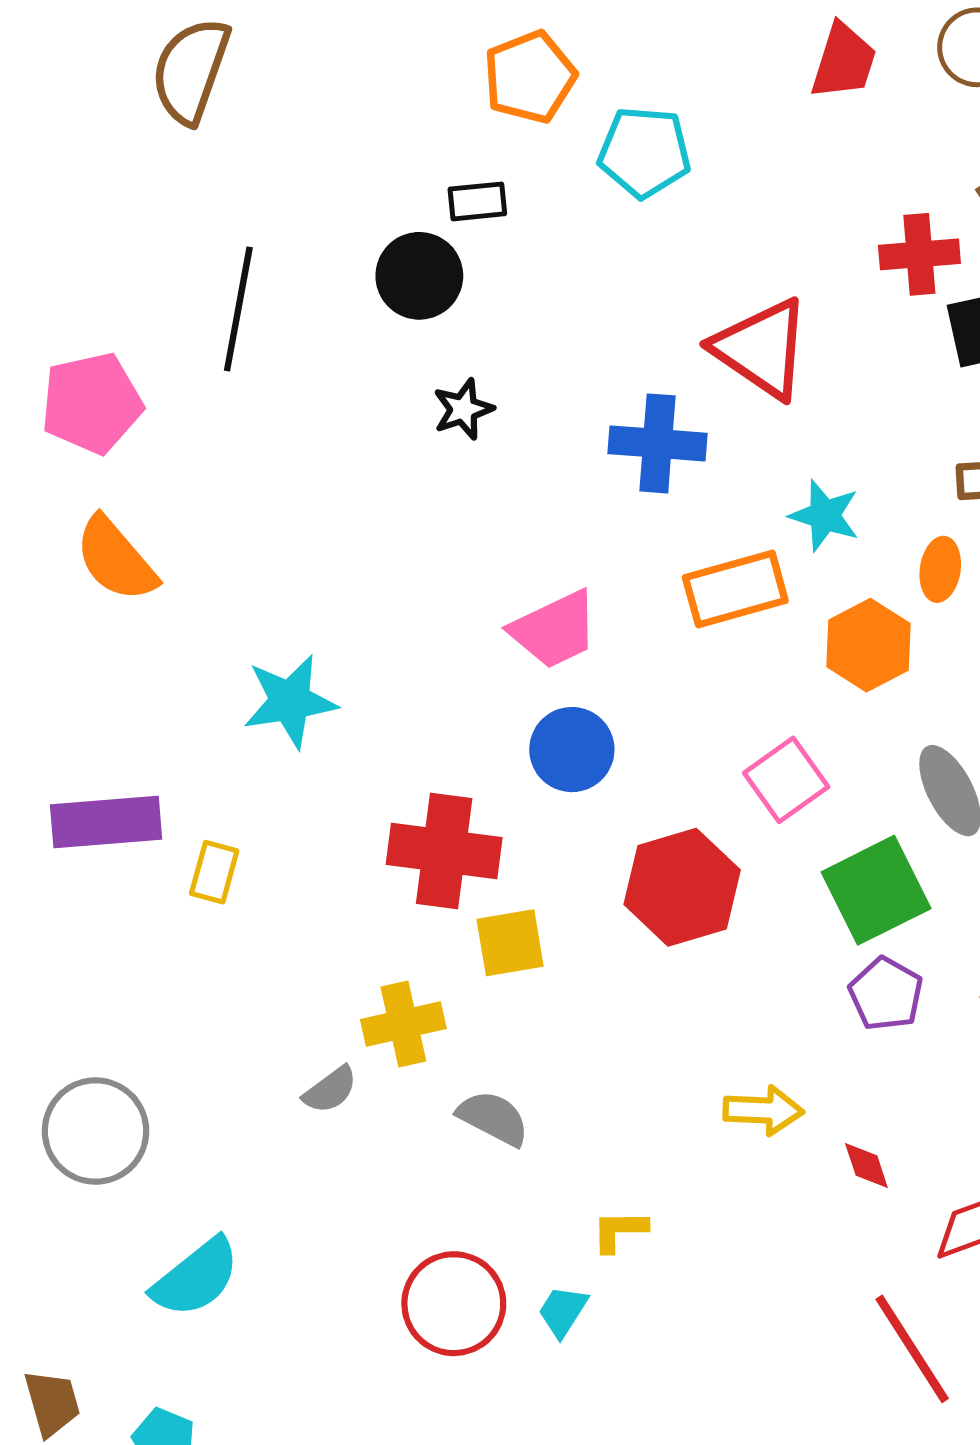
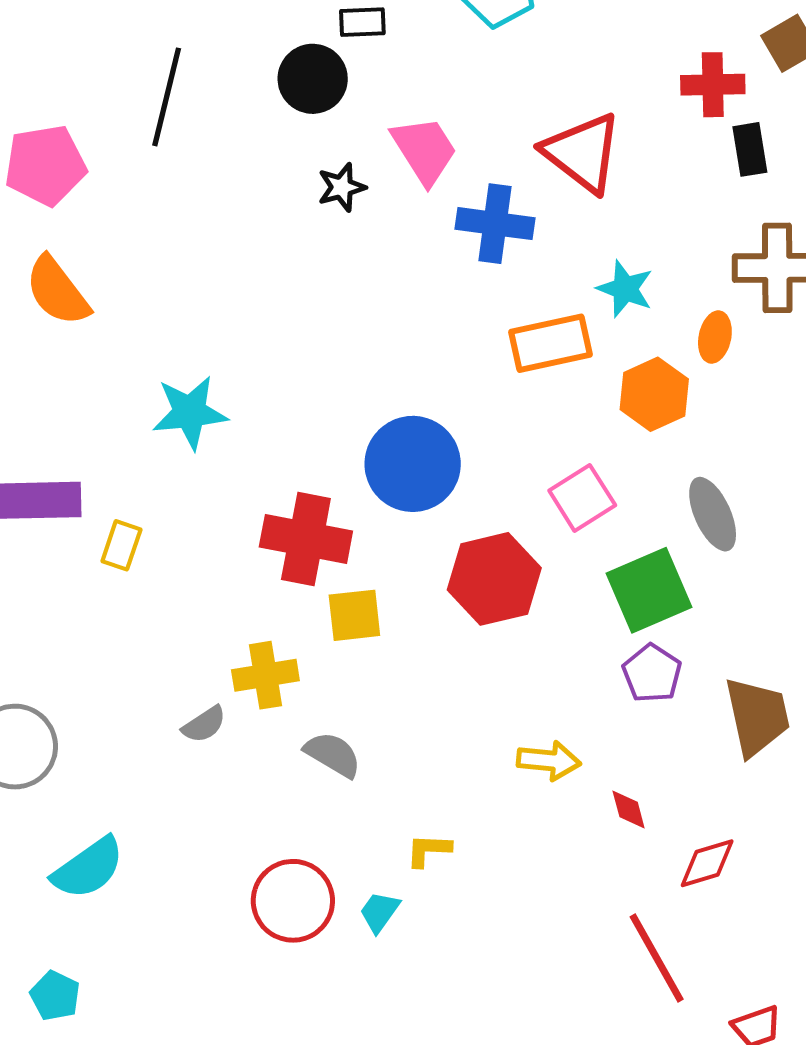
pink trapezoid: (554, 630) -> (424, 150), moved, turned -100
blue circle: (572, 750) -> (413, 464), size x1.4

